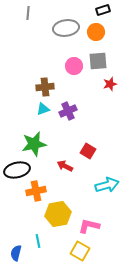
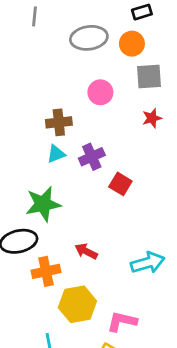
gray square: (98, 61) -> (149, 77), moved
red square: (88, 151) -> (120, 184), moved
red arrow: (65, 166) -> (86, 251), moved

